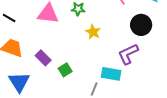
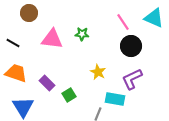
black circle: (141, 25) -> (131, 46), moved
yellow star: (93, 32) -> (98, 72), moved

